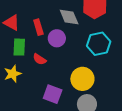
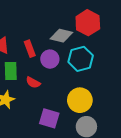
gray diamond: (69, 17) -> (61, 36), turned -50
cyan hexagon: (99, 44) -> (81, 59), moved

